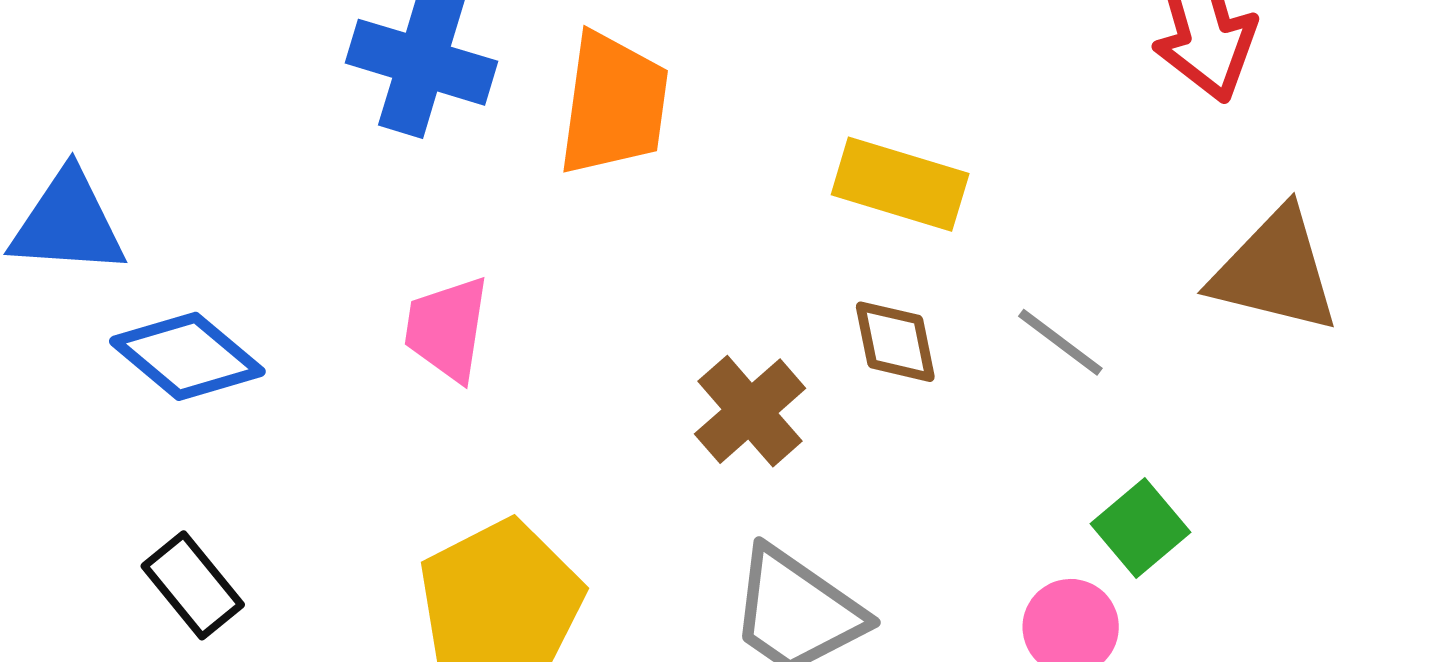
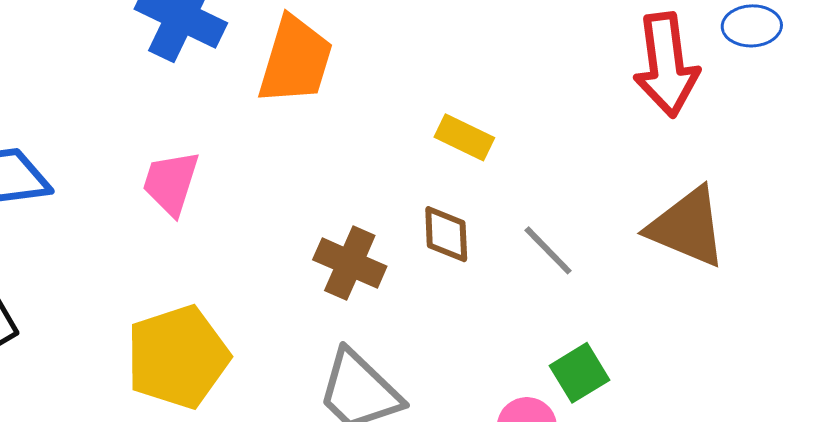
yellow rectangle: (900, 184) -> (464, 137), size x0.7
brown cross: (750, 411) -> (350, 263), turned -34

